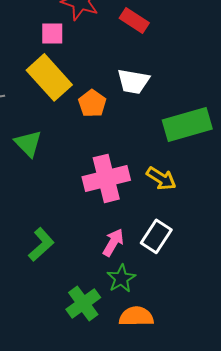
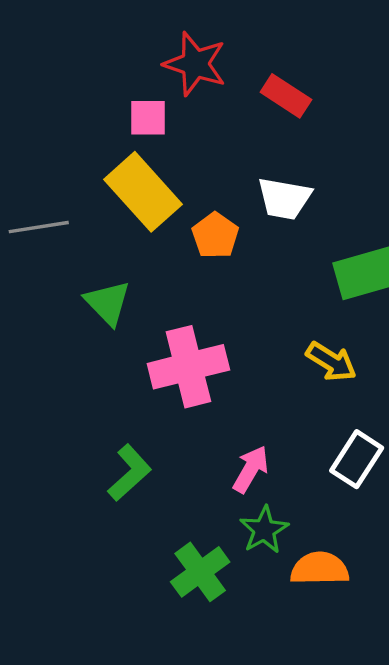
pink cross: (106, 178) -> (188, 367), moved
white rectangle: (156, 236) -> (357, 459), moved
orange semicircle: (136, 316) -> (320, 569), moved

